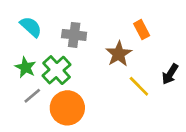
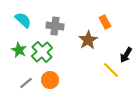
yellow line: (139, 86) -> (111, 70), moved
gray line: (32, 96) -> (26, 83), moved
orange circle: (67, 108) -> (50, 80), size x0.7

